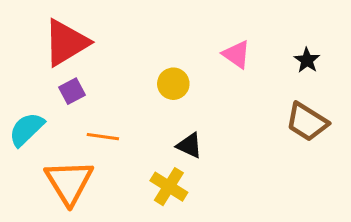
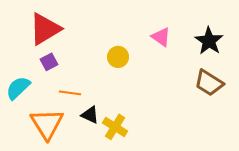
black star: (307, 60) -> (209, 41), size x1.6
black triangle: (189, 145) -> (90, 115), moved

